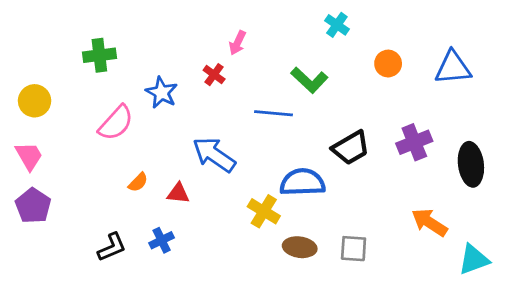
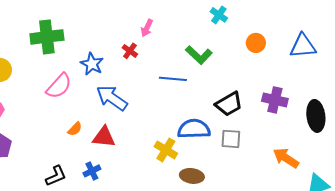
green cross: (99, 55) -> (47, 37), size x1.4
purple cross: (414, 142) -> (275, 100), turned 35
blue arrow: (214, 155) -> (112, 98), moved
red triangle: (178, 193) -> (104, 137), size x1.4
gray square: (354, 249) -> (231, 139), moved

